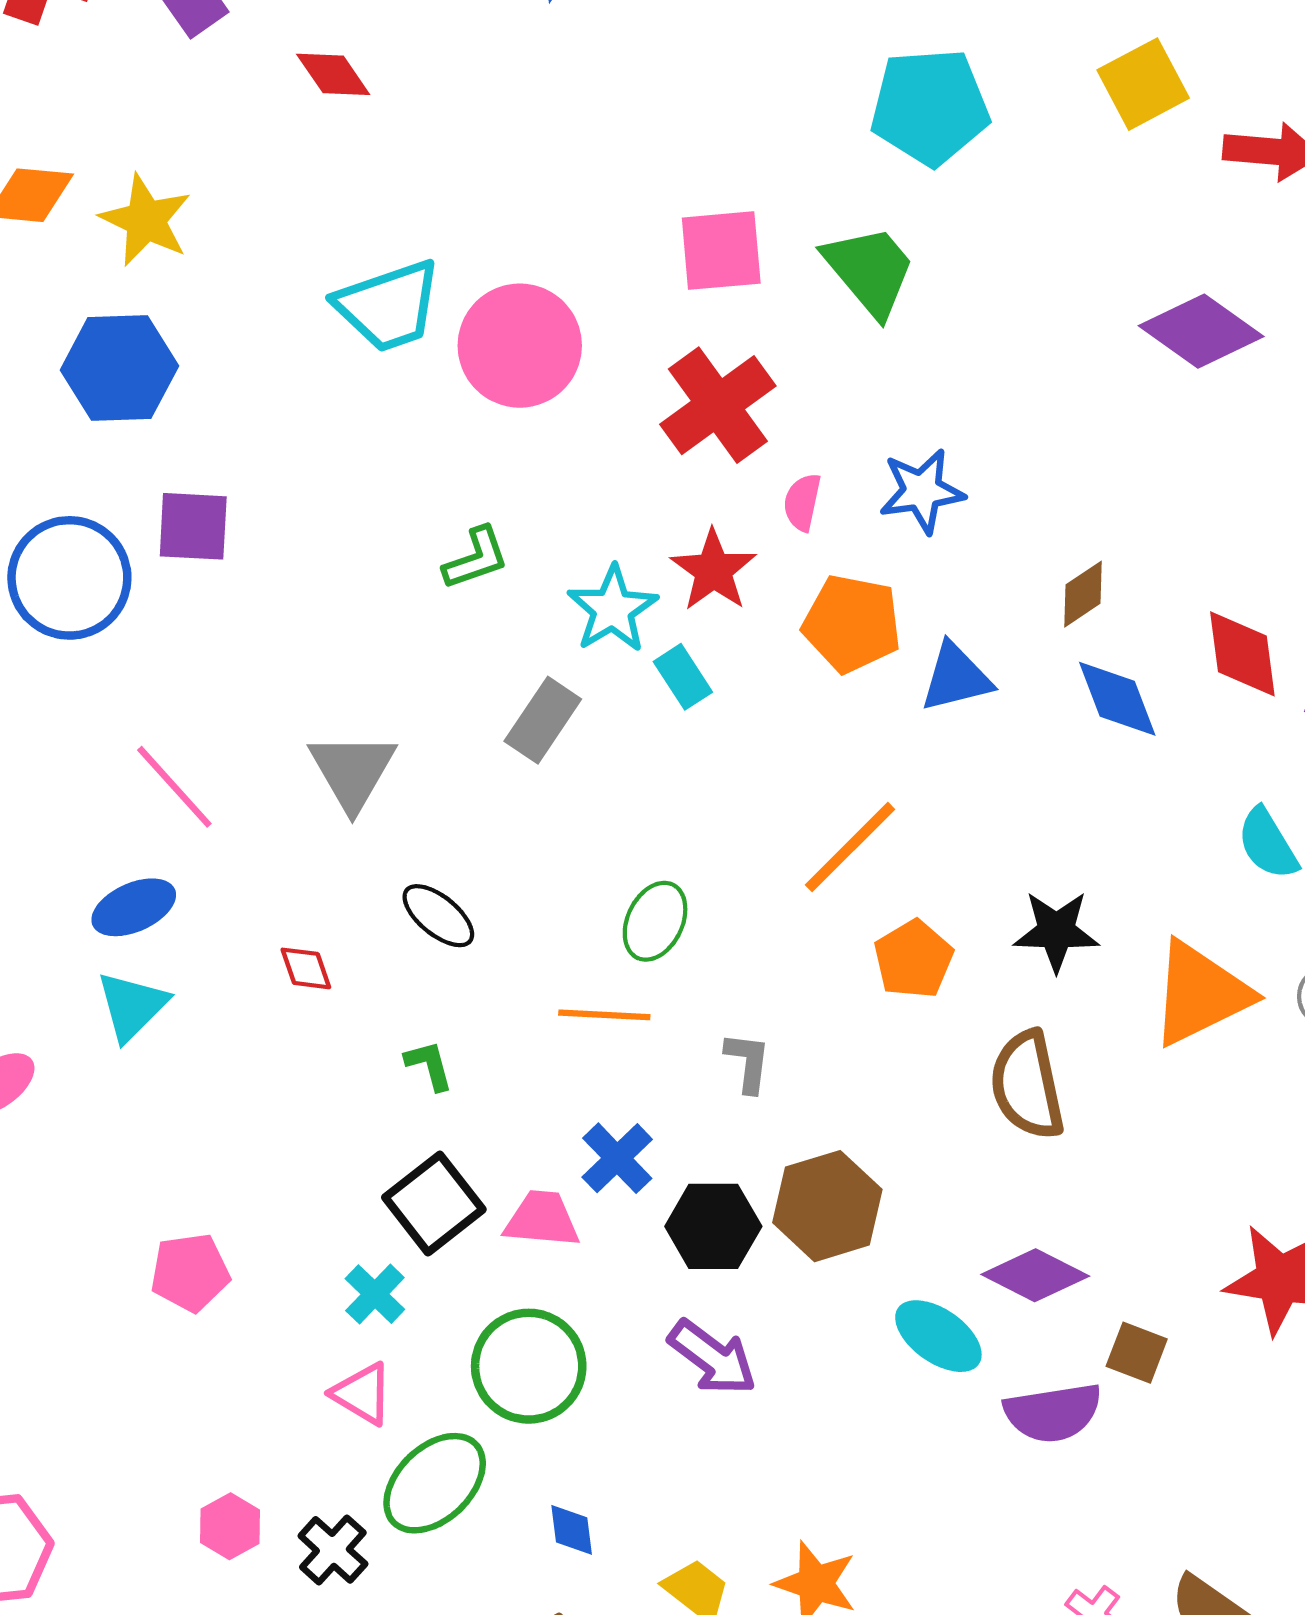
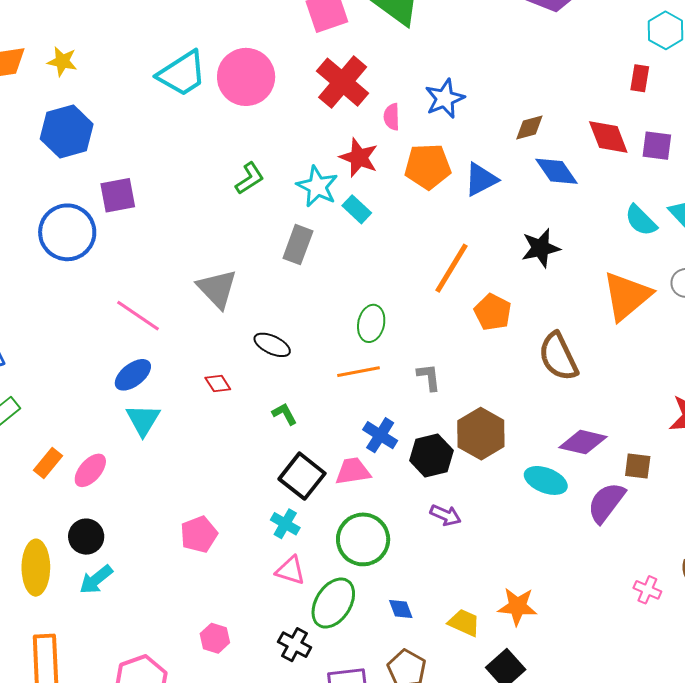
yellow star: (146, 220) -> (62, 61), size x0.7
brown diamond: (1083, 594) -> (529, 127), turned 32
black star: (1056, 931) -> (541, 248), moved
purple arrow: (712, 1358) -> (446, 515), size x0.7
purple semicircle: (1053, 1413) -> (606, 503), turned 150
pink hexagon: (230, 1526) -> (215, 638), moved

